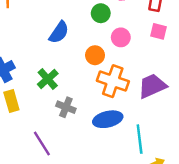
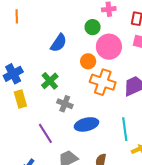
pink circle: (121, 37) -> (109, 47), size x1.6
blue ellipse: (108, 119) -> (86, 124), moved

